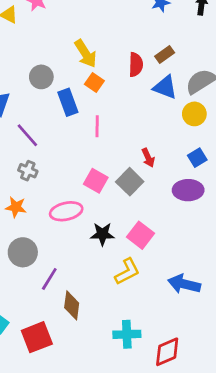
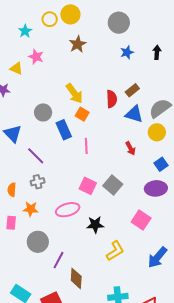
red arrow: (148, 158) -> (130, 148), moved
gray cross: (28, 171) -> (38, 182), turned -32
pink square: (141, 235) -> (141, 220), moved
blue arrow: (184, 284) -> (157, 257), turned -60

